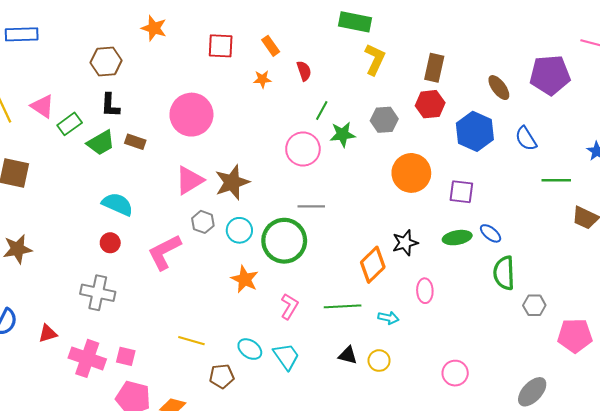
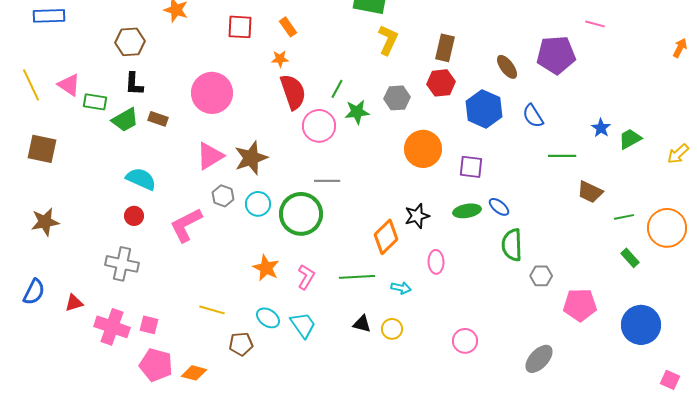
red semicircle: (304, 71) -> (293, 92), moved, size x1.8
green rectangle: (70, 124) -> (95, 102), turned 45
orange star: (245, 279) -> (266, 268), moved

